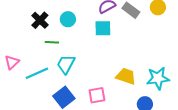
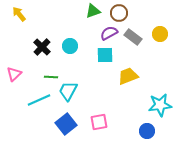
green line: (52, 42) -> (51, 77), moved
pink triangle: (12, 62) -> (14, 74), moved
yellow trapezoid: (126, 76) -> (128, 76), moved, turned -40

